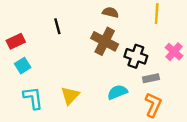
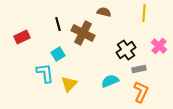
brown cross: (105, 41) -> (83, 33), moved
black cross: (136, 56) -> (126, 50), turned 36
cyan square: (23, 66) -> (58, 54), moved
cyan L-shape: (33, 98) -> (45, 73), moved

